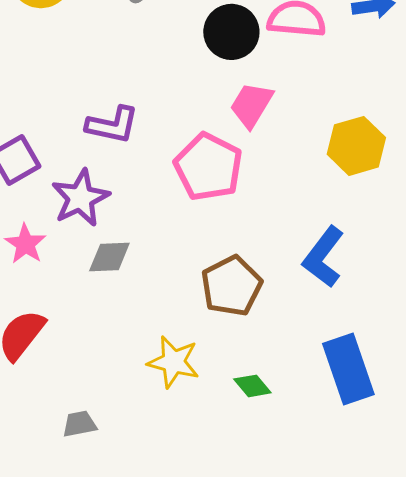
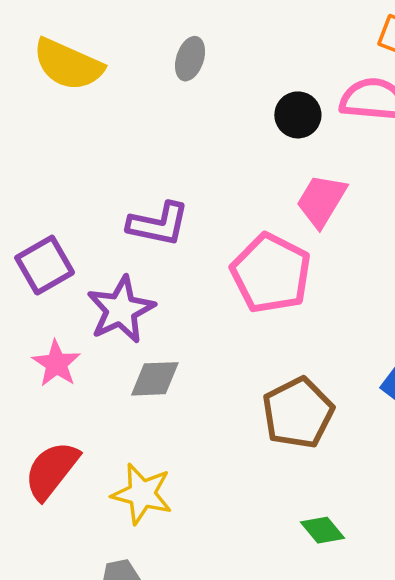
black circle: (231, 32) -> (298, 115), size x0.7
yellow star: (173, 362) -> (142, 494), moved

